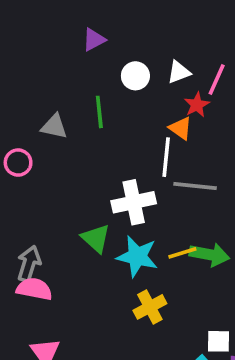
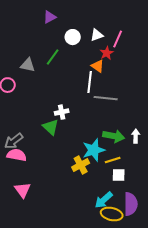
green line: (99, 112) -> (53, 57), turned 42
white cross: (134, 202) -> (62, 112), moved, size x0.6
yellow line: (182, 253) -> (113, 160), moved
cyan star: (137, 256) -> (94, 150), moved, turned -30
gray arrow: (29, 264) -> (14, 141), turned -144
white square: (218, 341) -> (119, 175), moved

